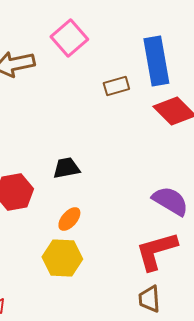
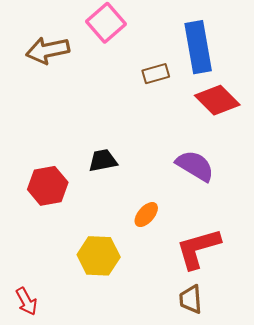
purple semicircle: (170, 201) -> (195, 166), moved
orange ellipse: (69, 219) -> (146, 215), moved

